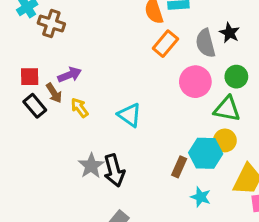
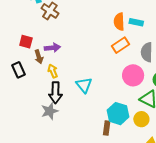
black rectangle: (35, 106) -> (19, 70), moved
cyan hexagon: (206, 153) -> (118, 114), moved
brown rectangle: (179, 167) -> (107, 128), turned -32
black arrow: (114, 170) -> (55, 93), moved

